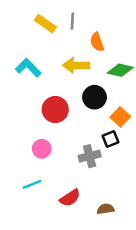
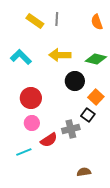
orange semicircle: (97, 42) -> (97, 22), moved
red circle: (55, 110) -> (31, 98), moved
black square: (110, 139) -> (88, 115), turned -32
red semicircle: (70, 198) -> (49, 140), moved

